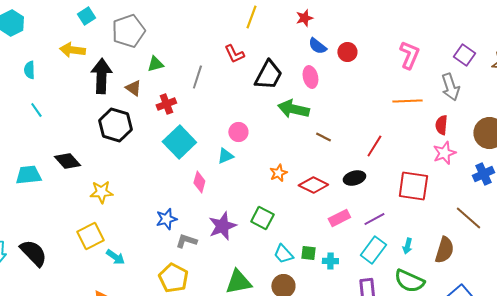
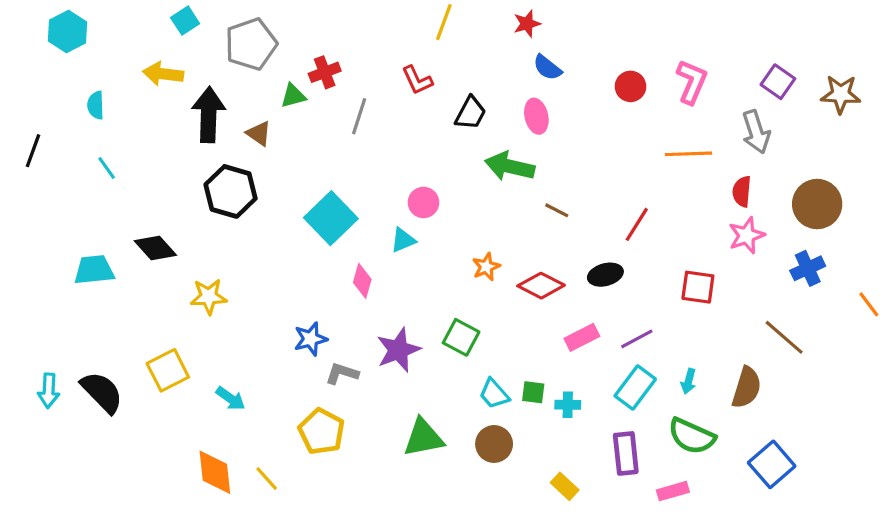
red circle: (347, 52) -> (630, 86), moved
black trapezoid: (268, 75) -> (471, 113), size x0.7
red cross: (166, 104) -> (325, 72), moved
red square: (413, 186) -> (698, 287), size x0.7
yellow square: (90, 236) -> (168, 370), moved

